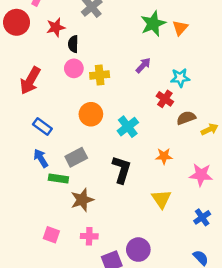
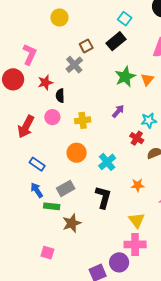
pink circle: (74, 68) -> (52, 117), moved
pink cross: (89, 236) -> (135, 244), moved, size x1.5

